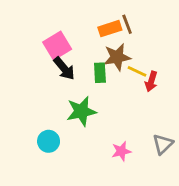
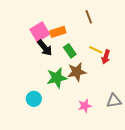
orange rectangle: (110, 29) -> (58, 32), moved
brown star: (117, 57) -> (77, 72), moved
green rectangle: (100, 73) -> (70, 51), turned -32
gray triangle: (163, 144) -> (114, 101), turned 35

